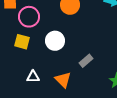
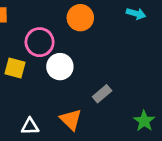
pink circle: (29, 17) -> (40, 42), moved
white triangle: (33, 77) -> (30, 126), moved

